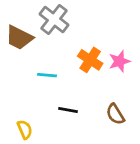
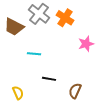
orange cross: (90, 60) -> (65, 18), moved
brown semicircle: (115, 114) -> (75, 91), moved, turned 56

